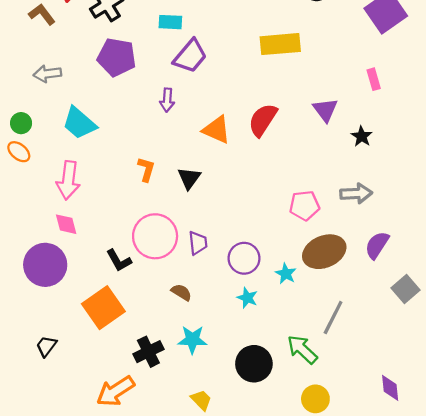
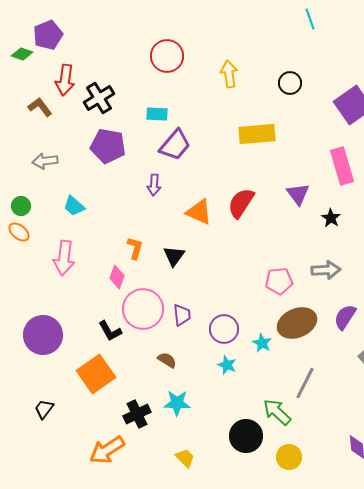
pink rectangle: (374, 79) -> (342, 166), size x1.8
cyan trapezoid: (79, 123) -> (74, 206), size x0.7
pink diamond: (66, 224) -> (117, 277), moved, turned 35
black circle: (254, 364) -> (246, 436), moved

